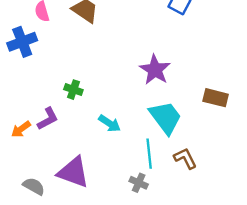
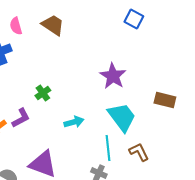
green cross: (73, 90) -> (43, 93), turned 35
cyan arrow: (110, 123) -> (74, 122), turned -48

